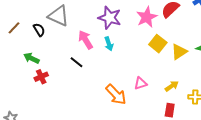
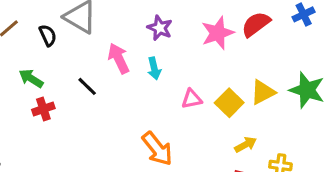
purple star: (110, 18) -> (160, 28), size x0.7
yellow square: (158, 44) -> (229, 103), moved
black line: (77, 62) -> (87, 86), moved
pink triangle: (141, 83) -> (192, 99), moved

